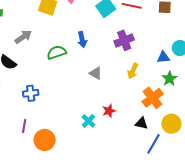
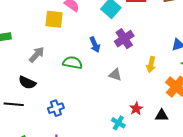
purple cross: (124, 40) -> (124, 39), moved
green semicircle: (57, 52) -> (73, 63), turned 42
black triangle: (141, 123) -> (162, 115), moved

